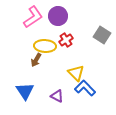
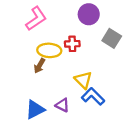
purple circle: (58, 16) -> (89, 14), moved
red cross: (66, 40) -> (72, 44), turned 32
blue triangle: (25, 91) -> (35, 110), moved, turned 36

